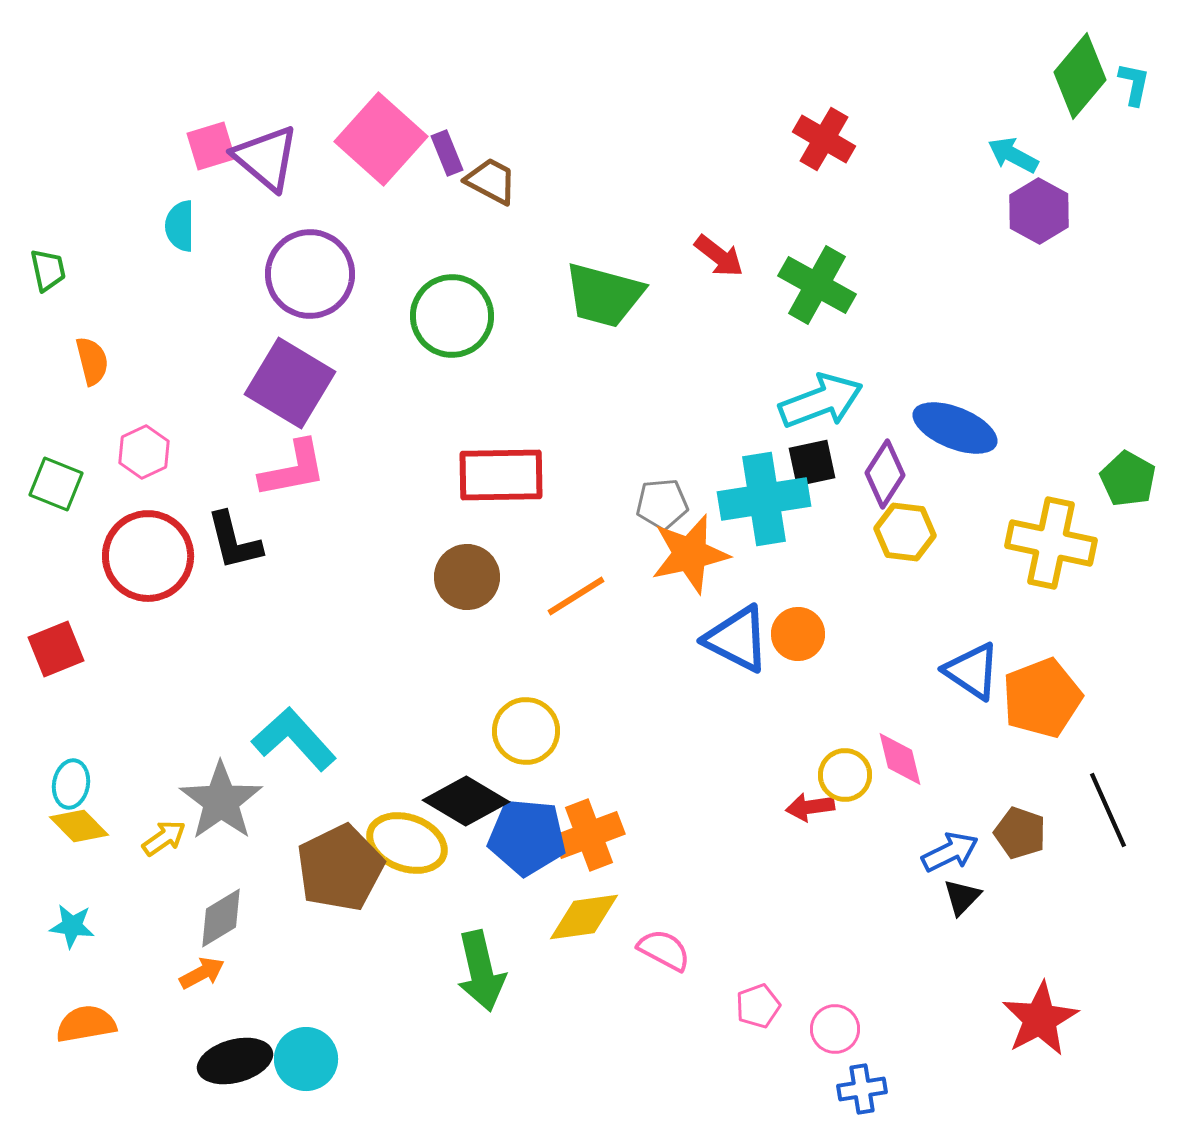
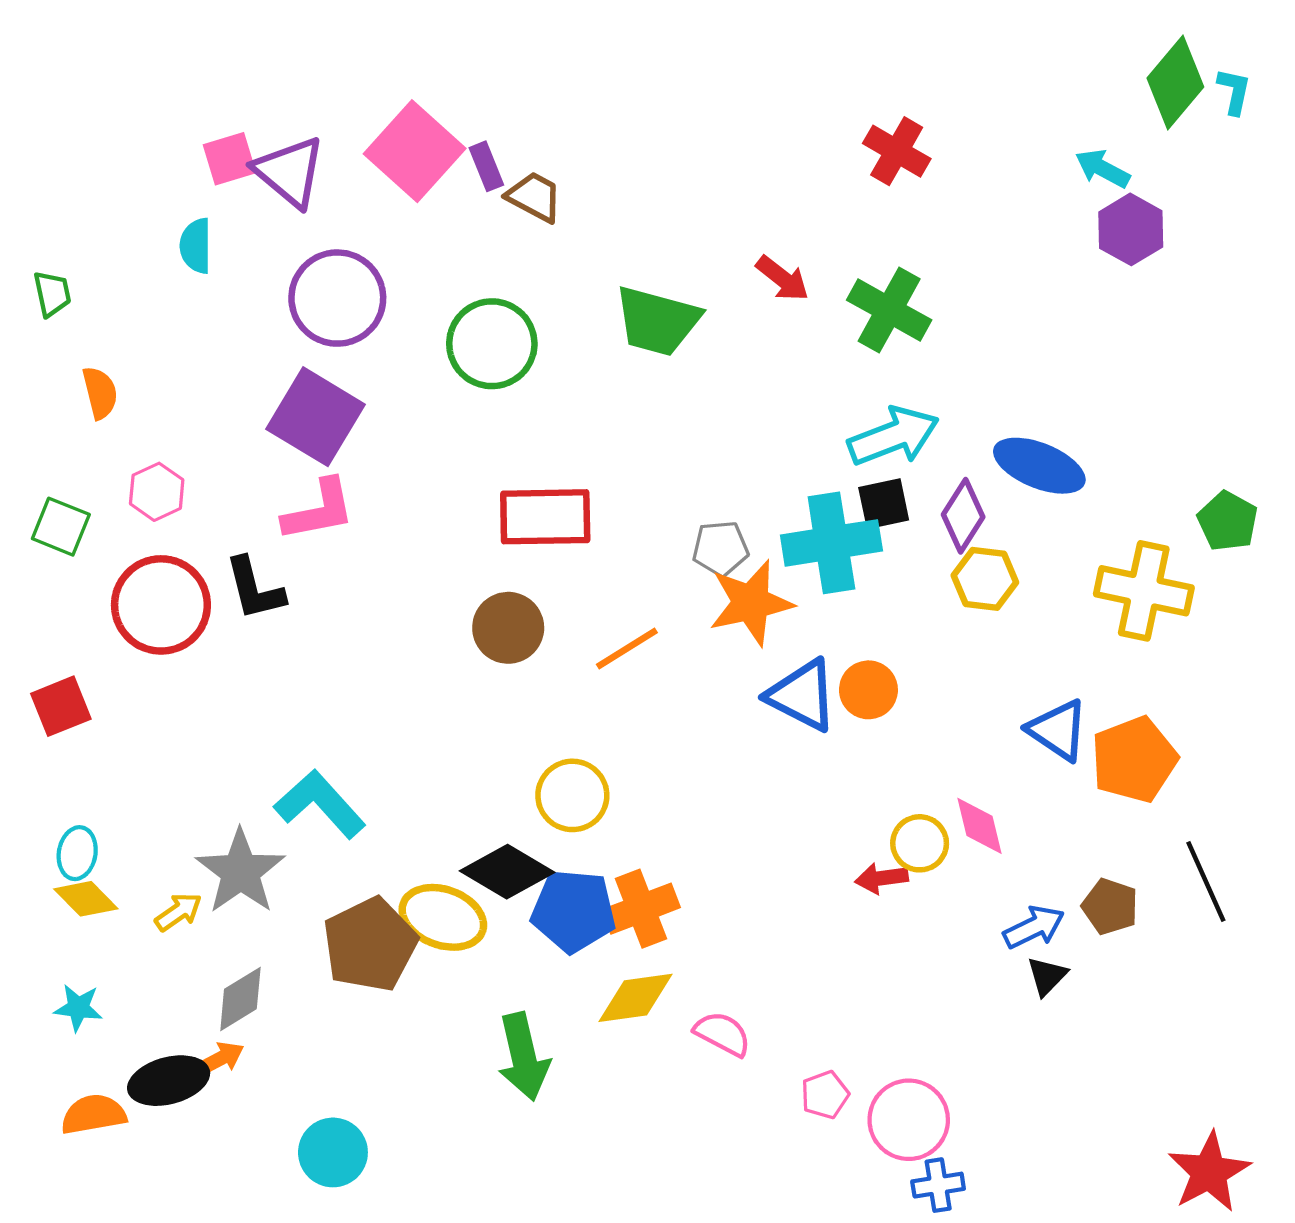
red star: (1040, 1019) -> (1209, 1172), moved
pink circle: (835, 1029) -> (909, 1120), size x1.5
black ellipse: (235, 1061) -> (169, 1081), moved

